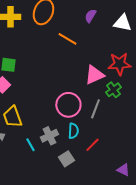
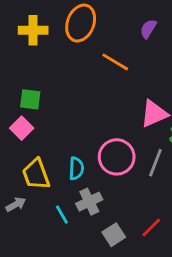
cyan semicircle: (73, 131) -> (76, 168), moved
red line: (92, 145) -> (151, 227), moved

